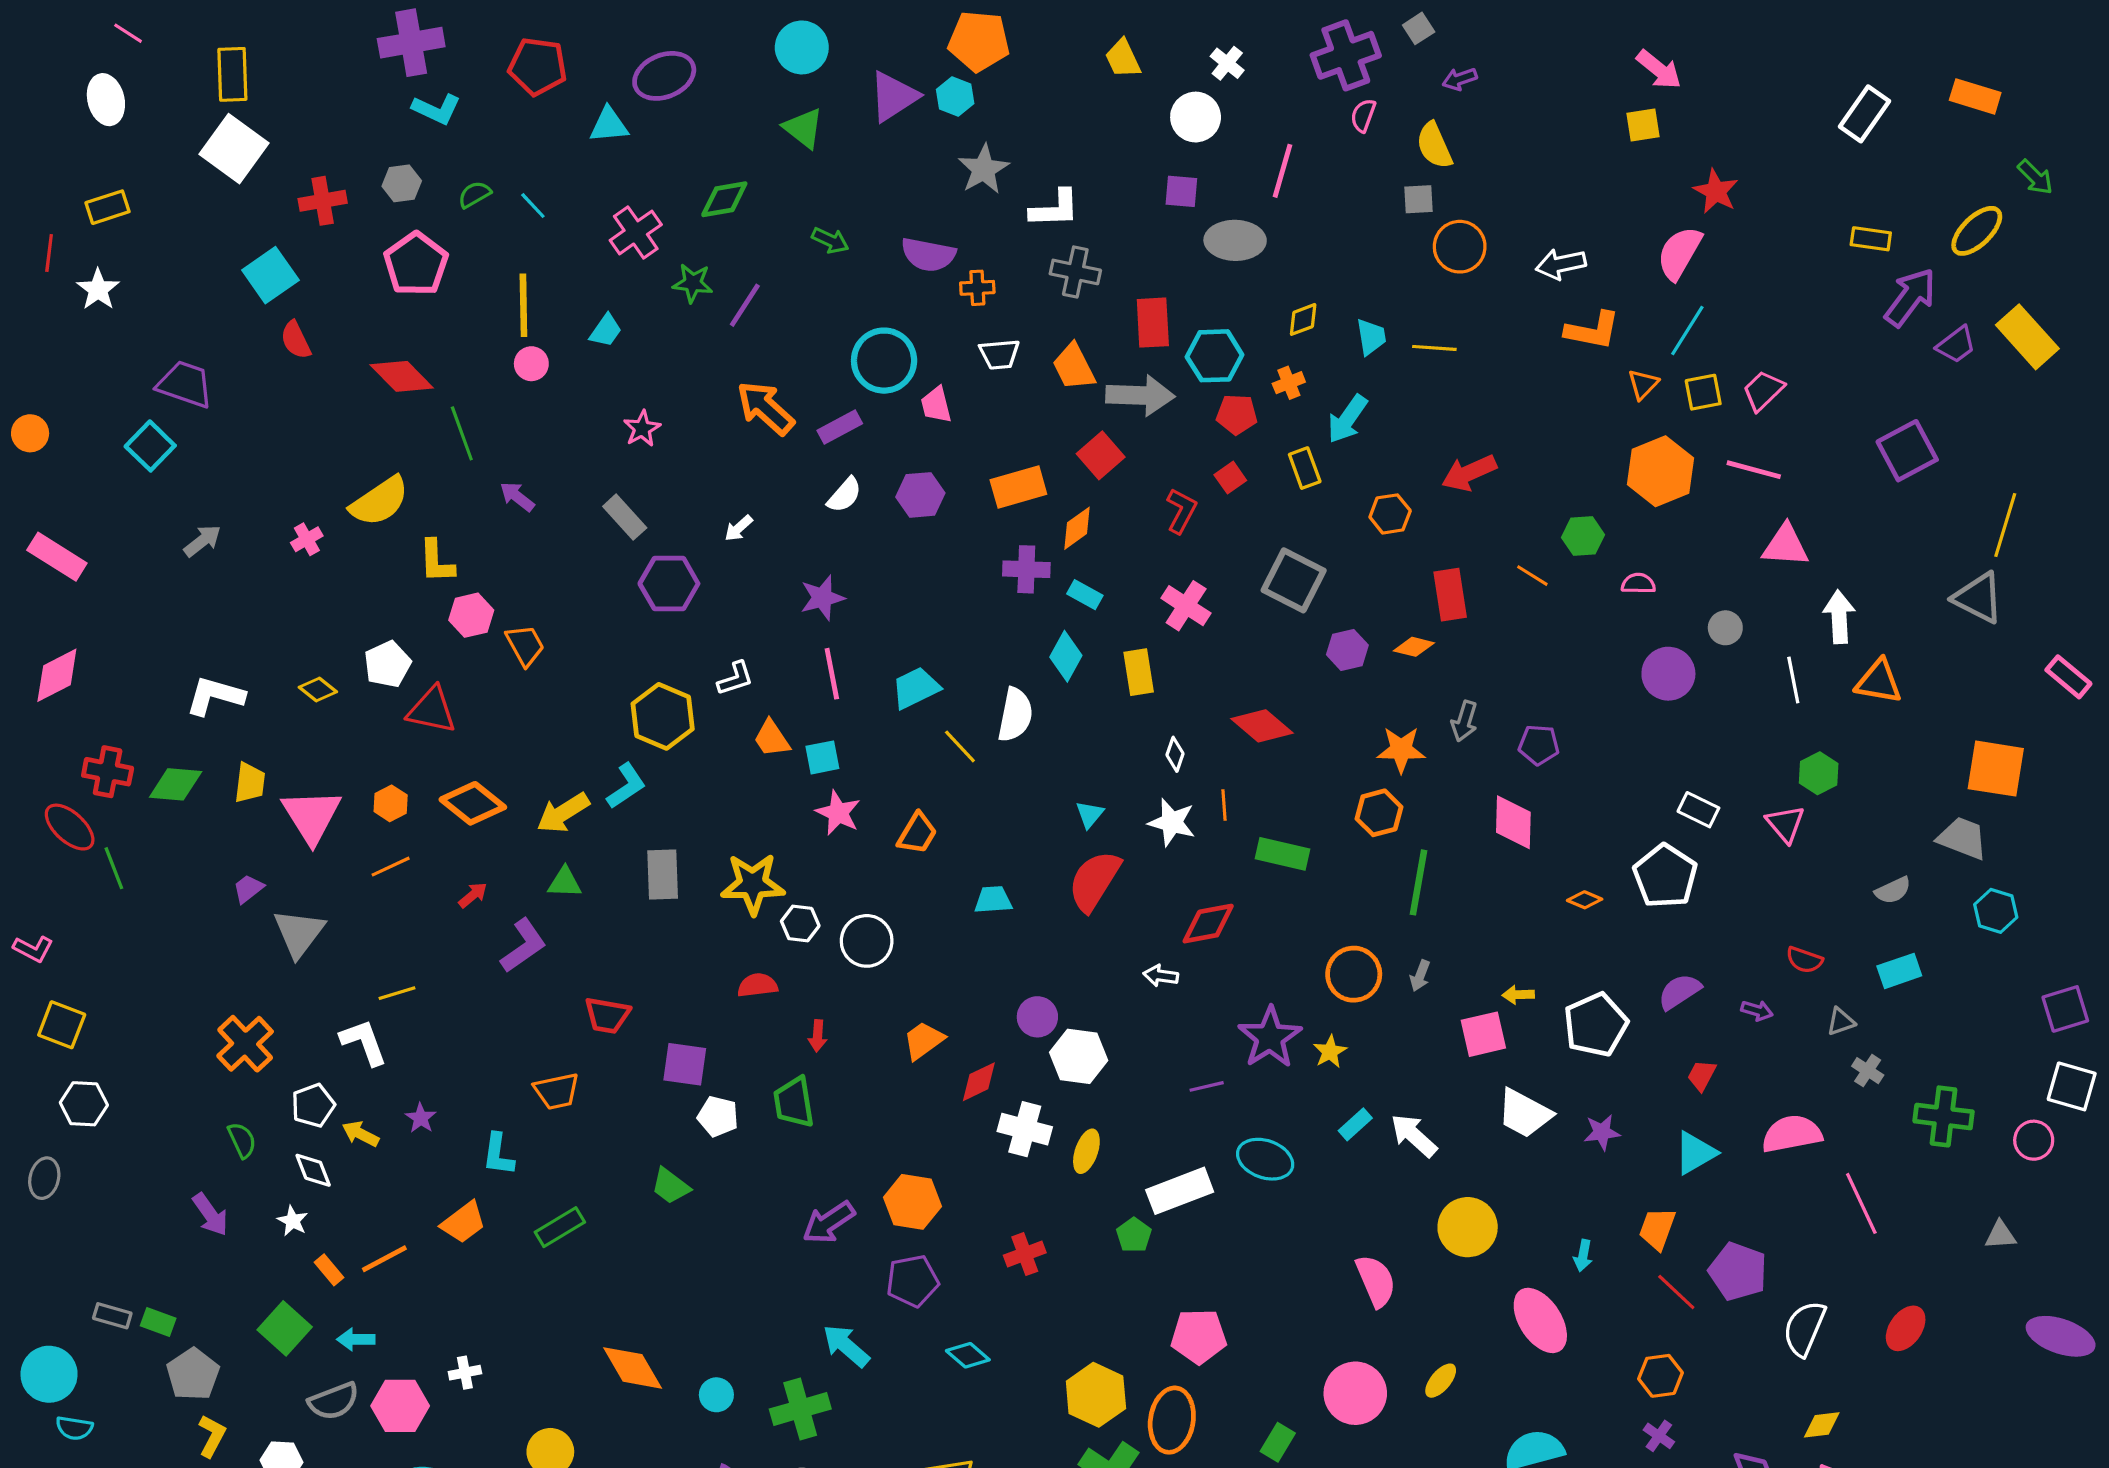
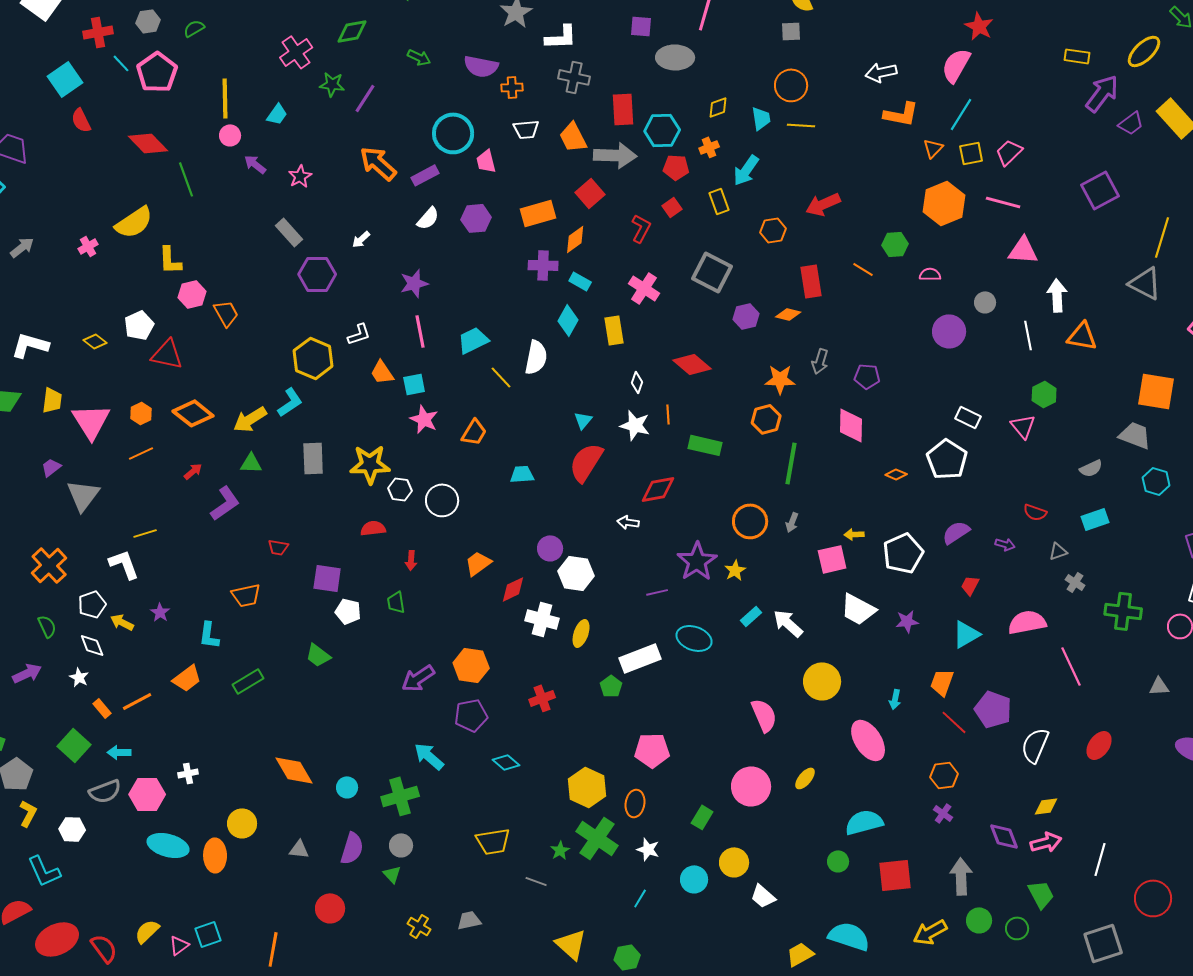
cyan line: (533, 206) -> (121, 63), moved
orange circle: (1460, 247) -> (791, 85), moved
purple arrow: (517, 497) -> (255, 164), moved
red trapezoid: (607, 1015) -> (278, 547), size x0.7
green trapezoid: (794, 1102) -> (396, 602), size x0.7
purple arrow: (210, 1215) -> (27, 673), turned -80
orange ellipse: (1172, 1420) -> (635, 803), size x0.7

